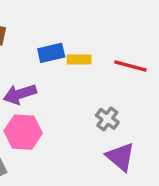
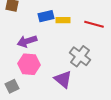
gray cross: (107, 119) -> (80, 56), size x1.5
purple triangle: (121, 157) -> (63, 79), moved

